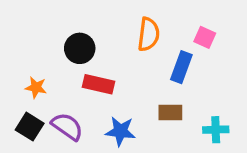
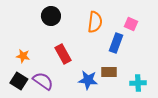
black circle: (80, 48) -> (51, 16), moved
red rectangle: (98, 84) -> (63, 54), turned 48
blue star: (120, 131) -> (88, 80), moved

